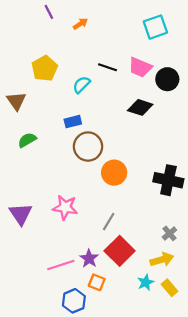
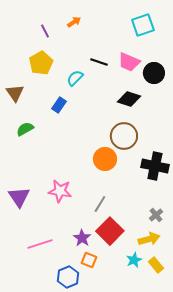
purple line: (49, 12) -> (45, 31), moved
blue rectangle: (73, 122) -> (59, 105), moved, turned -42
brown circle: (88, 147) -> (124, 136), moved
pink line: (61, 265) -> (40, 244), moved

